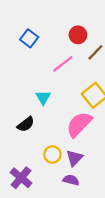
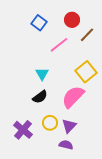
blue square: (29, 38) -> (39, 23), moved
black semicircle: (26, 124) -> (40, 97), moved
purple cross: (21, 178) -> (23, 130), moved

